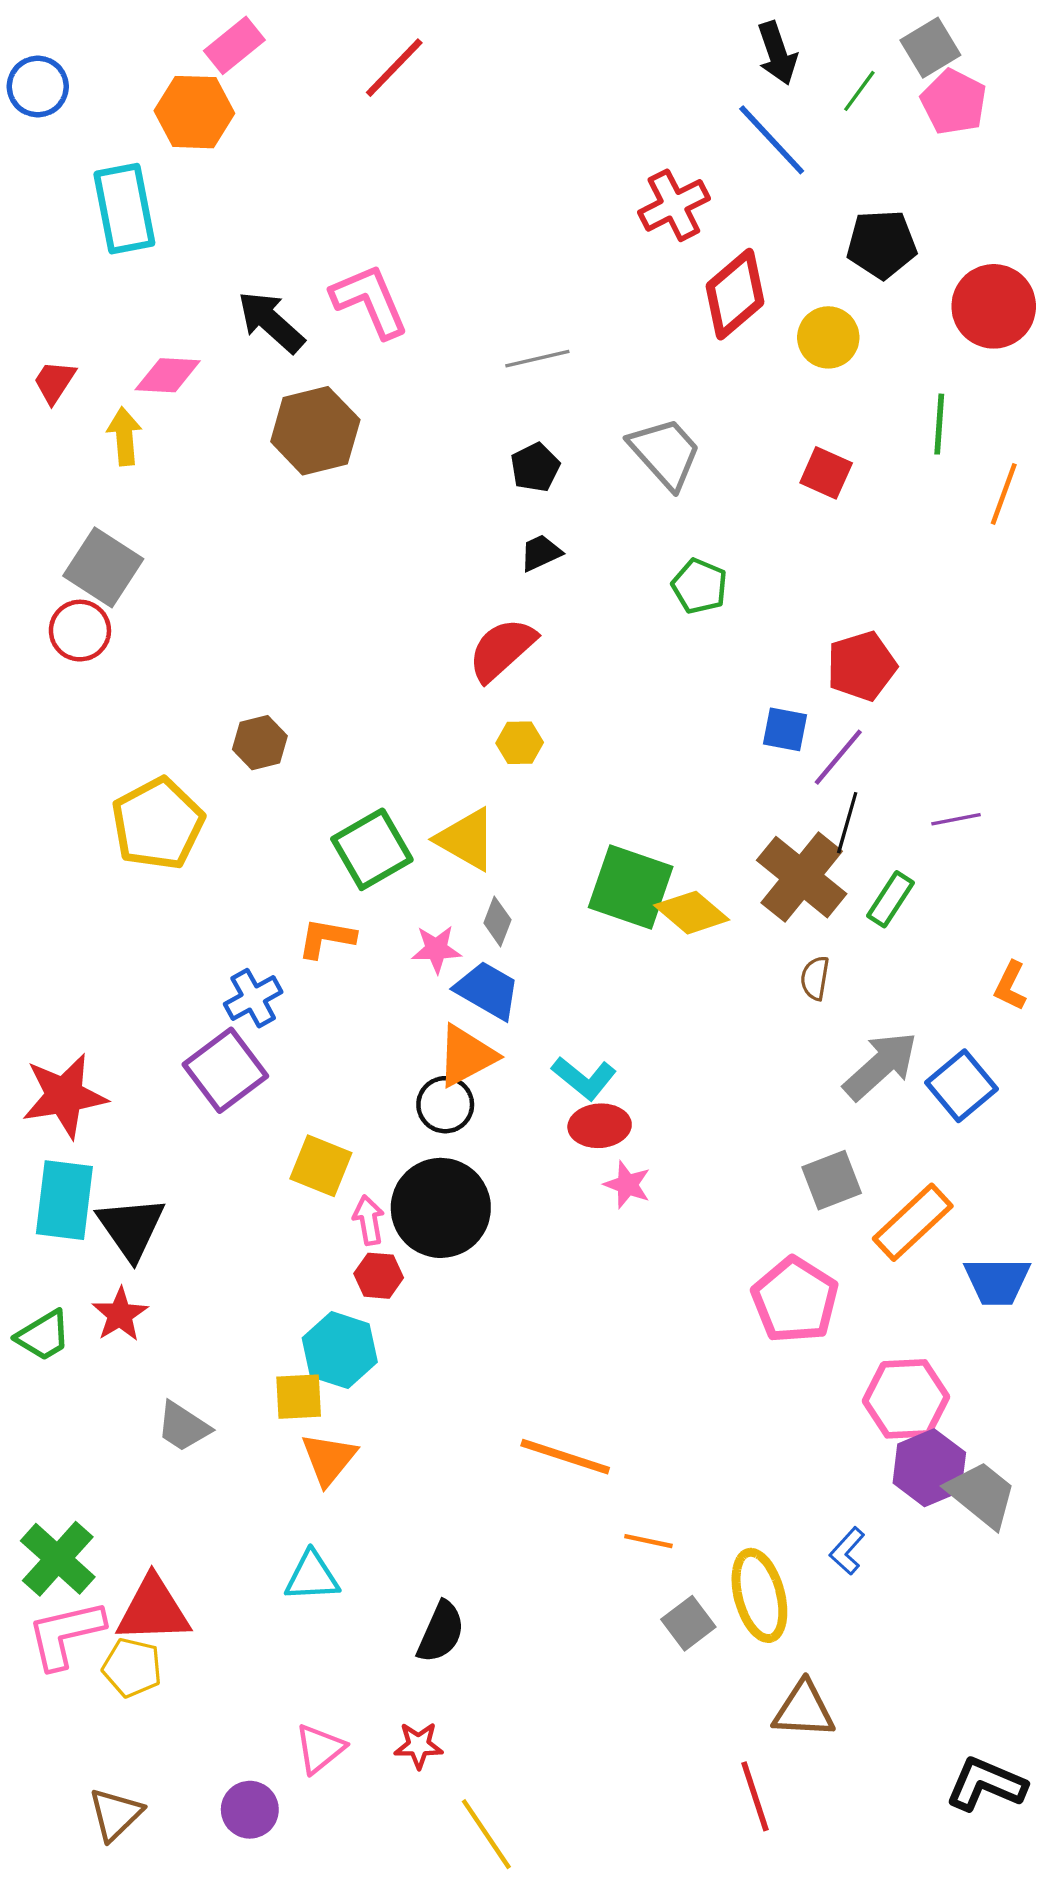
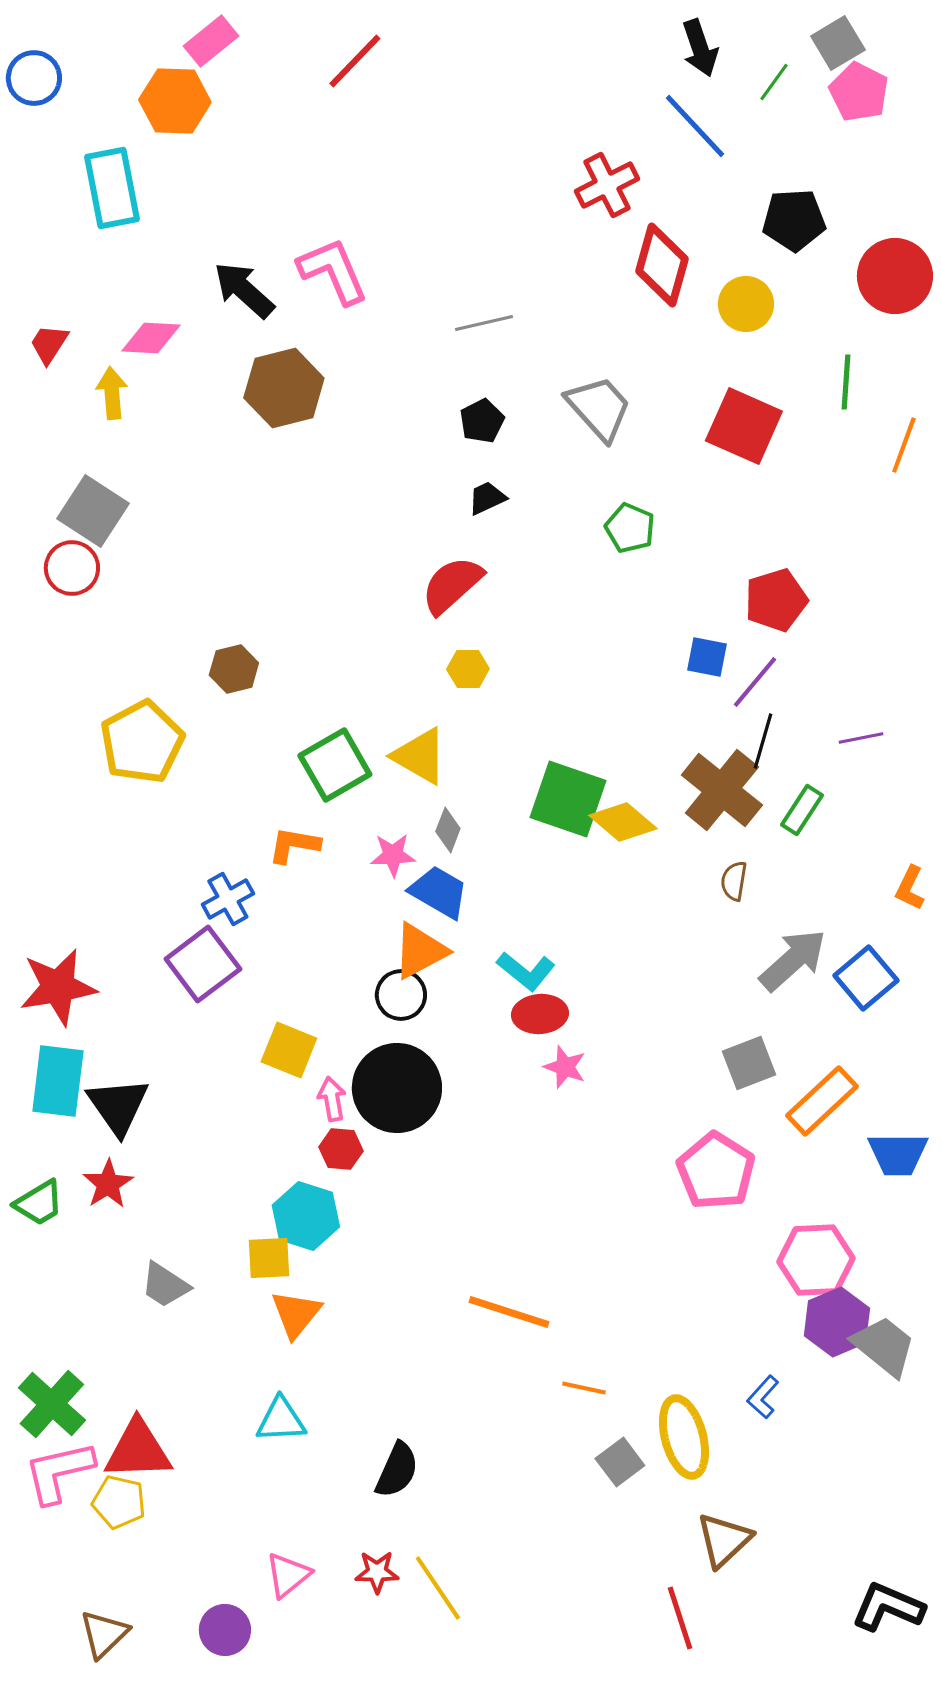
red diamond: (735, 294) -> (662, 265), turned -34
red square: (826, 473) -> (744, 426), size x1.6
brown triangle: (804, 1710) -> (724, 1540), turned -46
yellow line: (486, 1834) -> (438, 1588), moved

